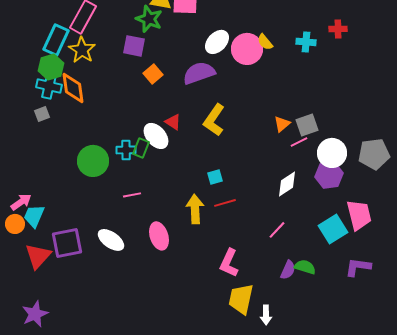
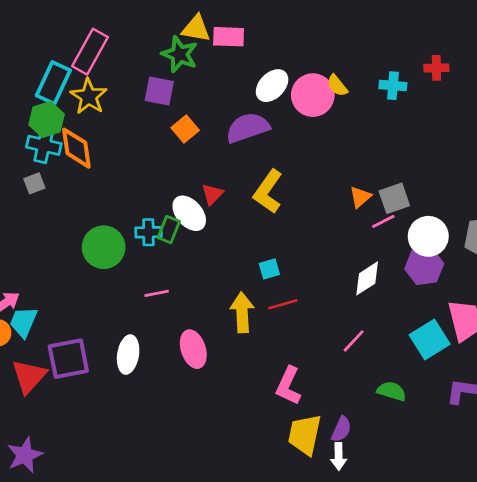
red triangle: (173, 122) -> (212, 194), turned 42
white ellipse: (111, 240) -> (128, 355), turned 64
purple semicircle: (288, 270) -> (341, 429), moved

